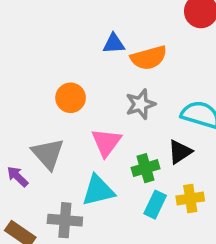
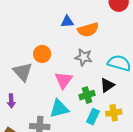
gray star: (141, 104) -> (84, 57), turned 30
gray triangle: (48, 154) -> (23, 72), moved
purple arrow: (17, 176) -> (11, 101), turned -136

